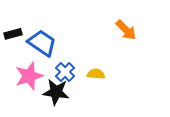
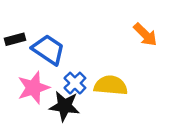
yellow semicircle: (96, 74) -> (111, 85), size x1.6

